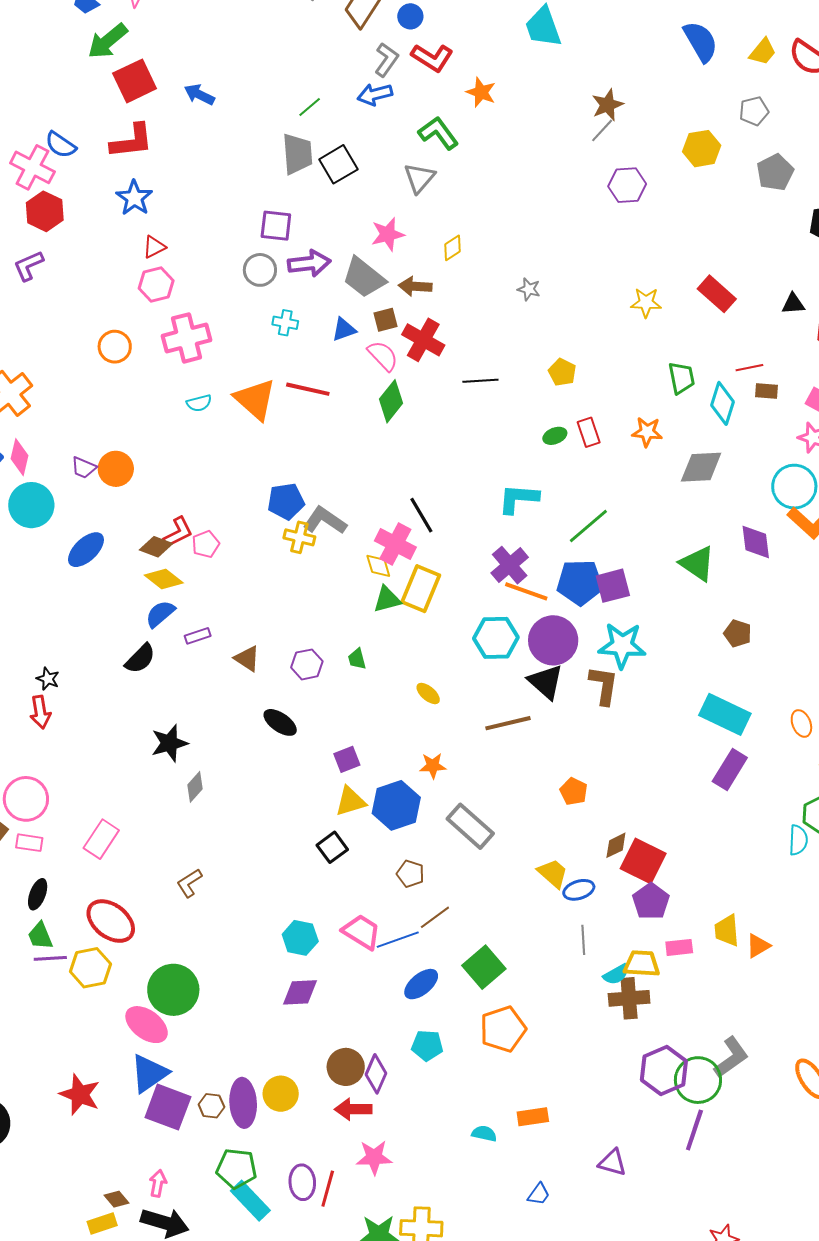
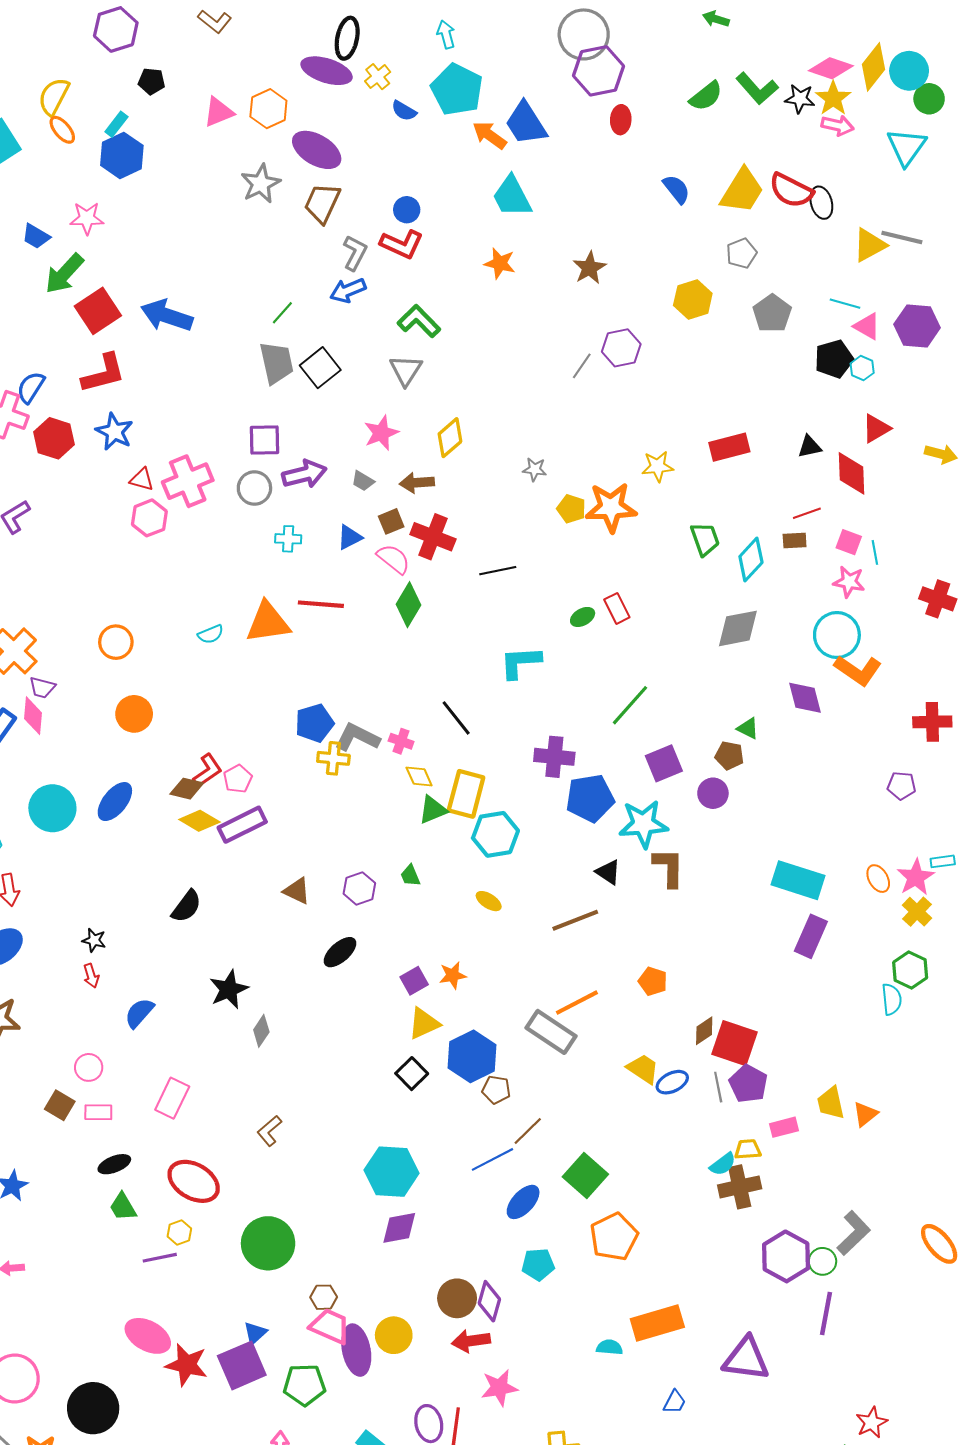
blue circle: (410, 16) -> (407, 210), moved
blue semicircle: (701, 41) -> (676, 189), size x0.7
yellow trapezoid: (763, 52) -> (742, 191), size x1.6
orange star: (481, 92) -> (500, 263), moved
blue arrow: (199, 95) -> (167, 316), size x1.6
gray line: (602, 130) -> (582, 366), moved
blue semicircle: (61, 145) -> (31, 387), turned 96
red hexagon: (45, 211) -> (54, 438), moved
red triangle: (154, 247) -> (142, 479), turned 50
yellow diamond: (453, 248) -> (450, 438), size x1.4
gray trapezoid: (364, 278) -> (363, 481), size x0.5
red rectangle: (717, 294) -> (729, 447), turned -48
pink cross: (186, 338) -> (188, 481), moved
orange circle: (115, 347) -> (116, 642), moved
red line: (749, 368) -> (807, 513), moved
yellow pentagon: (562, 372) -> (571, 509), moved
orange triangle: (255, 399) -> (268, 622), turned -42
cyan diamond: (723, 403) -> (751, 560), turned 33
orange star: (647, 432) -> (611, 507), moved, size x1.6
purple trapezoid: (84, 468) -> (42, 687), moved
cyan L-shape: (518, 499) -> (520, 662), moved
cyan circle: (31, 505) -> (52, 808), moved
pink cross: (395, 544) -> (401, 741), moved, size x0.6
green triangle: (697, 564) -> (748, 728), size x0.6
purple cross: (510, 565) -> (554, 757), turned -36
blue pentagon: (580, 582) -> (590, 798), moved
orange line: (526, 591) -> (577, 1003), moved, turned -39
blue semicircle: (160, 614) -> (139, 1013), moved
brown pentagon: (738, 633) -> (729, 756), moved
purple rectangle: (198, 636) -> (242, 825), moved, size x1.8
cyan hexagon: (496, 638) -> (495, 834), moved
purple circle: (553, 640) -> (713, 793), moved, size x0.6
cyan star: (622, 645) -> (643, 824), moved
black triangle: (546, 682) -> (608, 872), size x0.7
red arrow: (40, 712) -> (91, 976), size x0.7
black ellipse: (280, 722) -> (340, 952), turned -68
orange star: (433, 766) -> (453, 975), moved
pink circle: (26, 799) -> (89, 1067), size x0.6
blue hexagon: (396, 805) -> (472, 1056), moved
black ellipse: (38, 894) -> (114, 1164), turned 56
pink trapezoid: (361, 932) -> (330, 1326), moved
cyan hexagon: (300, 938) -> (392, 1172), size x1.4
gray line: (583, 940) -> (718, 1087), moved
purple line: (50, 958) -> (160, 1258), moved
yellow trapezoid: (642, 964) -> (748, 1149), size x0.7
yellow hexagon: (90, 968) -> (179, 1233), size x0.6
pink ellipse: (147, 1025) -> (148, 1336), moved
blue triangle: (149, 1073) -> (255, 1333), size x0.6
green circle: (698, 1080) -> (823, 1261), size x0.6
brown hexagon: (211, 1106) -> (324, 1297), moved
purple square: (168, 1107) -> (242, 1365), moved, turned -36
orange rectangle: (533, 1117) -> (657, 1323), size x1.6
purple triangle: (612, 1163) -> (746, 1359), size x1.6
green pentagon: (236, 1169) -> (304, 1385), moved

